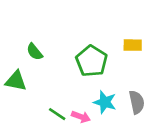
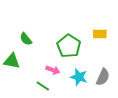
gray semicircle: (137, 102) -> (103, 77), turned 36
pink arrow: (81, 117) -> (53, 70), moved

